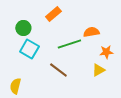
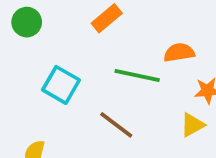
green circle: (23, 28) -> (27, 22), moved
green line: (69, 44) -> (137, 75), turned 30

